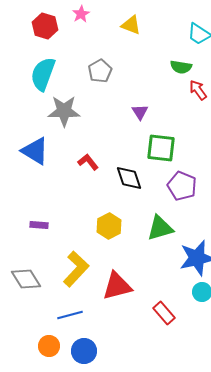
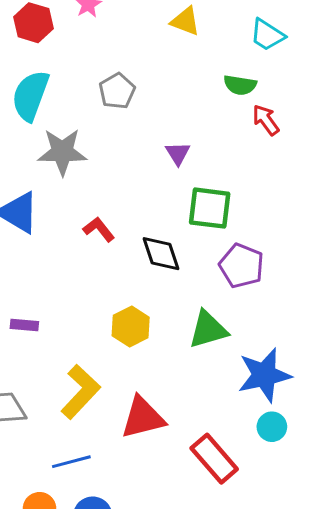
yellow triangle: (131, 25) -> (185, 21), moved
red rectangle: (164, 313) -> (214, 459), size x1.4

